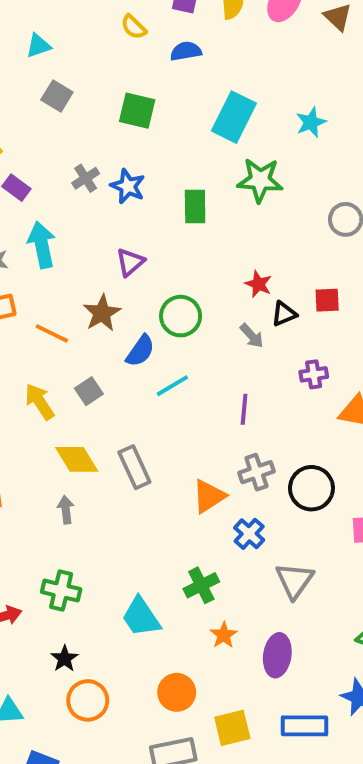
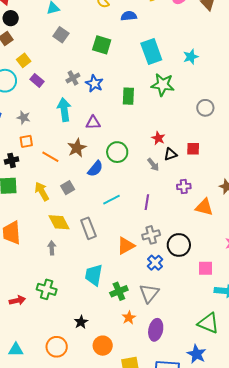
cyan rectangle: (234, 117) -> (151, 51), turned -50
cyan arrow: (42, 245) -> (64, 110), moved
purple triangle: (130, 262) -> (93, 123), turned 35
cyan line: (172, 386) -> (112, 200), moved
blue cross: (249, 534) -> (155, 263), moved
gray triangle: (295, 580) -> (149, 293), moved
cyan trapezoid: (141, 617) -> (94, 275), moved, turned 40
black star: (64, 659) -> (81, 322), moved

